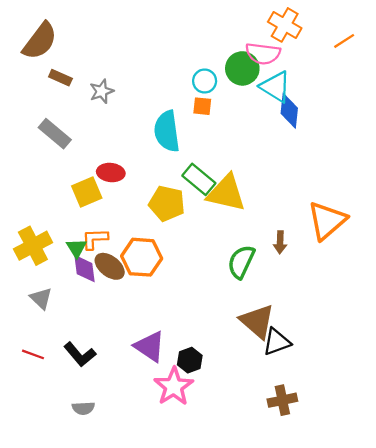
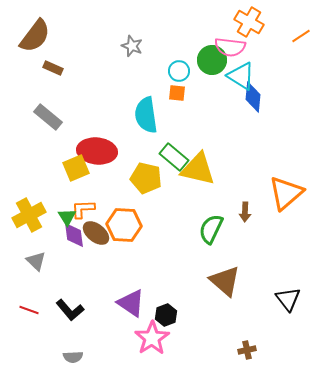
gray star: (102, 91) -> (132, 46), moved, turned -30
red ellipse: (111, 173) -> (97, 151), size x1.6
black triangle: (277, 342) -> (288, 299), moved, turned -48
brown cross: (282, 400) -> (247, 350), size x0.7

